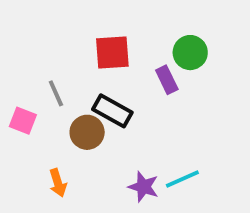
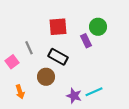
pink square: (23, 121) -> (12, 62), turned 32
brown circle: (87, 132) -> (46, 77), moved
orange arrow: (58, 183) -> (20, 92), moved

